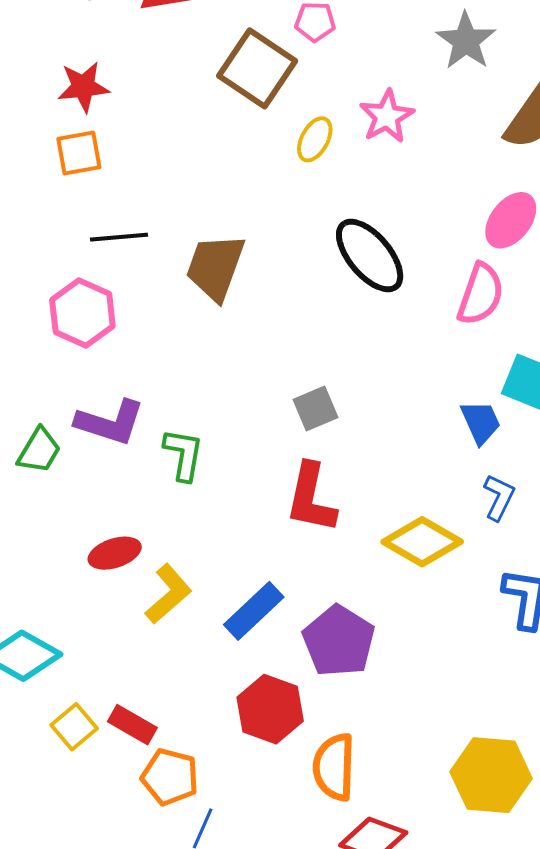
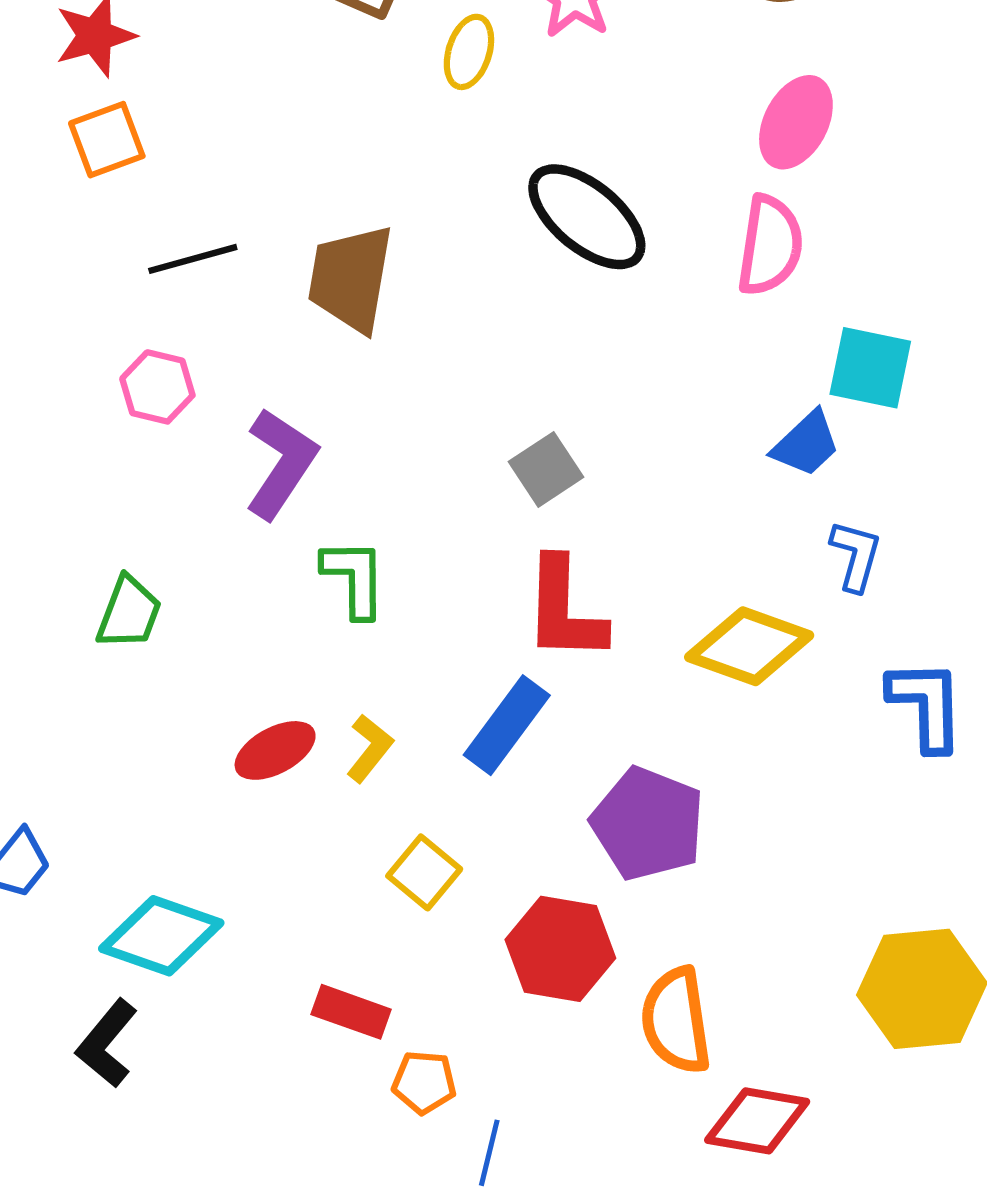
pink hexagon: (82, 313) -> (157, 387), size x0.7
purple L-shape: (110, 422) -> (281, 463), moved, turned -64
blue trapezoid: (481, 422) -> (806, 444), turned 81
yellow L-shape: (168, 594) -> (370, 748), moved, size x0.7
blue rectangle: (254, 611) -> (507, 725), moved
yellow square: (74, 727) -> (424, 872), moved
orange pentagon: (170, 777) -> (424, 1082), size x0.7

